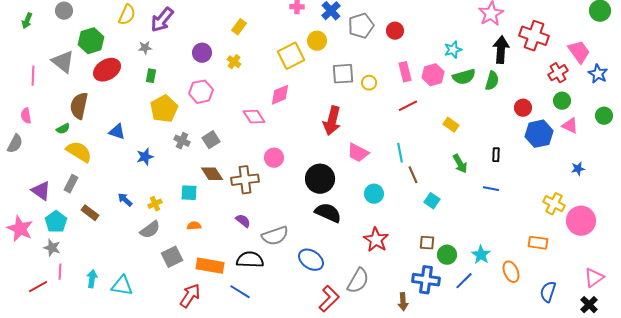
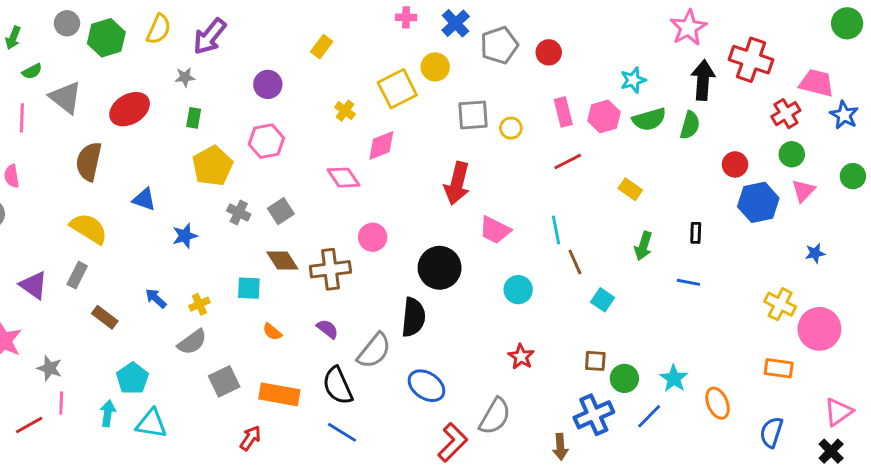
green hexagon: (91, 41) -> (106, 38), moved
pink trapezoid: (579, 52) -> (817, 83), turned -40
yellow cross: (234, 62) -> (345, 111), moved
pink triangle: (570, 126) -> (803, 191), turned 48
green semicircle: (63, 129) -> (32, 71), moved
green arrow: (460, 164) -> (643, 246), turned 48
black semicircle: (328, 213) -> (413, 317), moved, turned 72
cyan pentagon: (56, 222) -> (132, 378), moved
orange semicircle: (194, 226) -> (272, 332), moved, turned -136
gray semicircle: (275, 236) -> (374, 351), turned -32
red star: (376, 240) -> (521, 357), size x0.7
orange rectangle: (538, 243) -> (779, 368), moved
black semicircle: (250, 260) -> (338, 386), turned -116
blue cross: (426, 280) -> (594, 415), turned -32
blue line: (240, 292) -> (342, 432), moved
red arrow: (190, 296) -> (250, 438), size x0.7

